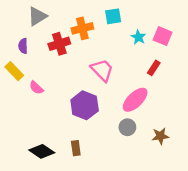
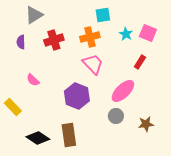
orange cross: (82, 28) -> (90, 37), moved
yellow rectangle: (14, 71) -> (13, 107), moved
brown rectangle: (76, 148) -> (69, 135), size x1.6

